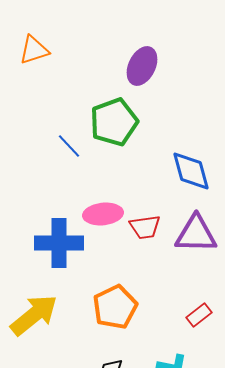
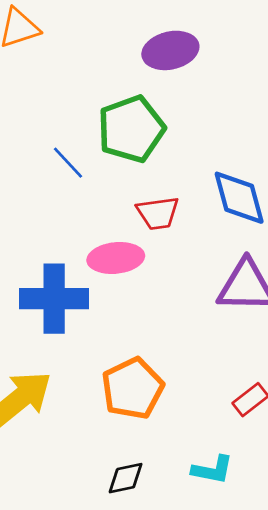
purple ellipse: (142, 66) -> (170, 50), turned 51
red trapezoid: (145, 227) -> (158, 213), moved

